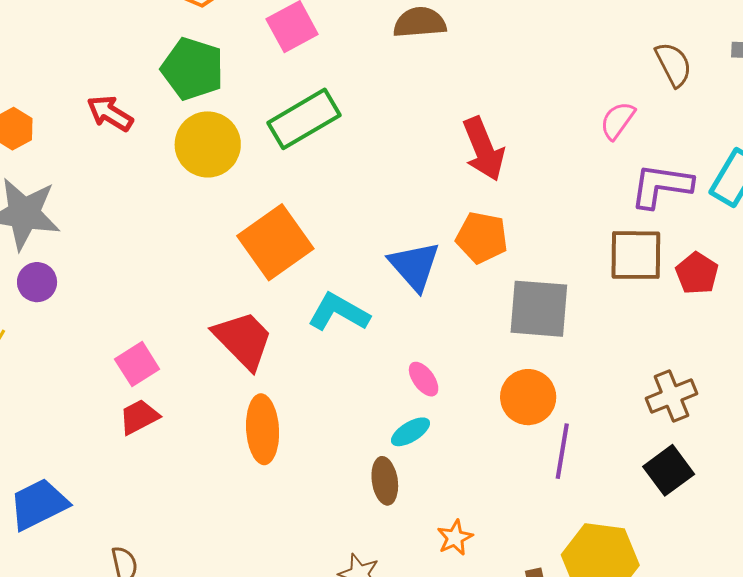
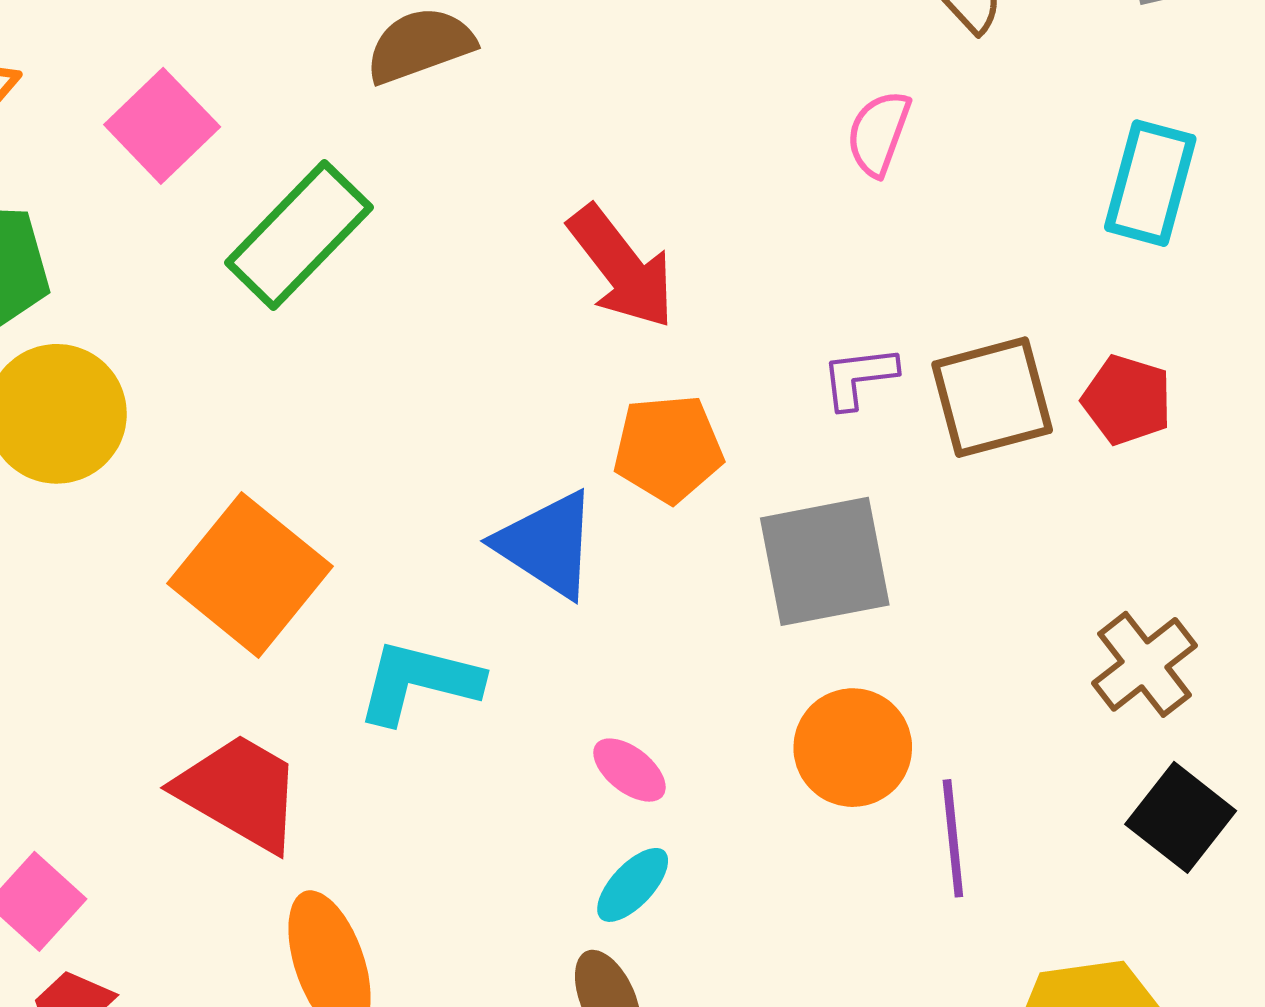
green rectangle: (304, 119) -> (299, 235), moved
purple L-shape: (661, 186) -> (859, 377), moved, size x0.6

